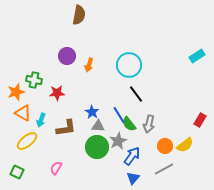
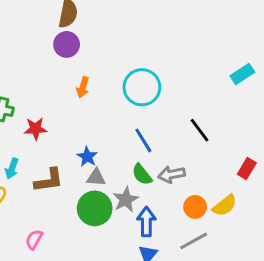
purple circle: (67, 56) -> (67, 44), moved
black line: (136, 94) -> (200, 130), moved
blue line: (119, 115) -> (143, 140), moved
gray arrow: (149, 124) -> (171, 174), turned 66
blue arrow: (132, 156) -> (146, 222), turned -36

